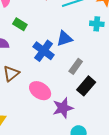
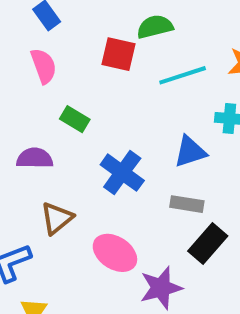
blue triangle: (64, 39) -> (190, 152), moved
gray rectangle: (76, 66) -> (187, 204), turned 63

